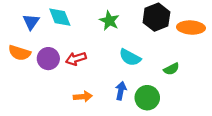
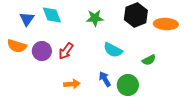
green star: (109, 21) -> (95, 18), turned -30
red arrow: (76, 59) -> (66, 51), turned -36
blue arrow: (121, 91) -> (105, 79), turned -42

